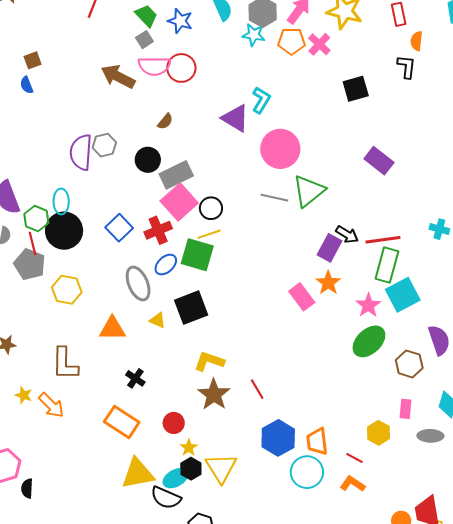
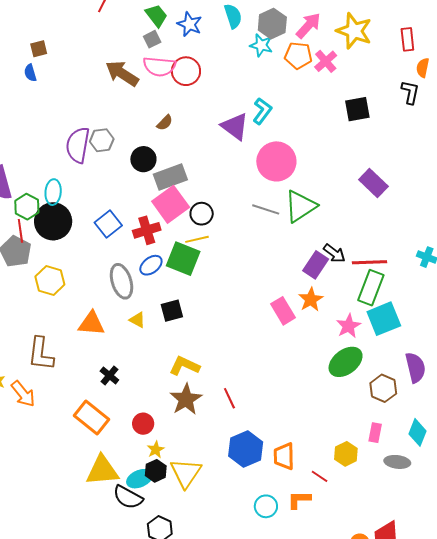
black square: (191, 308) -> (172, 311), size x0.7
cyan circle: (307, 472) -> (266, 506), moved, size x0.7
orange L-shape: (353, 484) -> (299, 500), moved, turned -40

